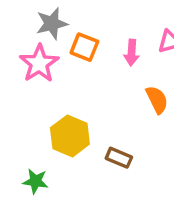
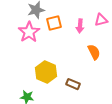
orange square: (84, 47) -> (54, 23), turned -35

